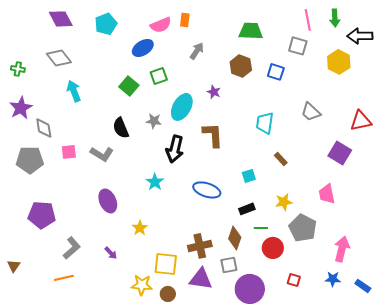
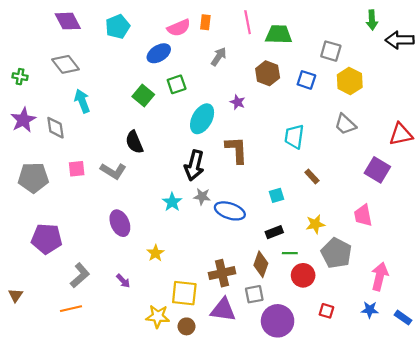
pink line: (308, 20) -> (248, 22), moved
yellow hexagon: (339, 62) -> (350, 81), moved
gray star: (154, 121) -> (202, 197), moved
gray diamond: (44, 128) -> (56, 128), moved

